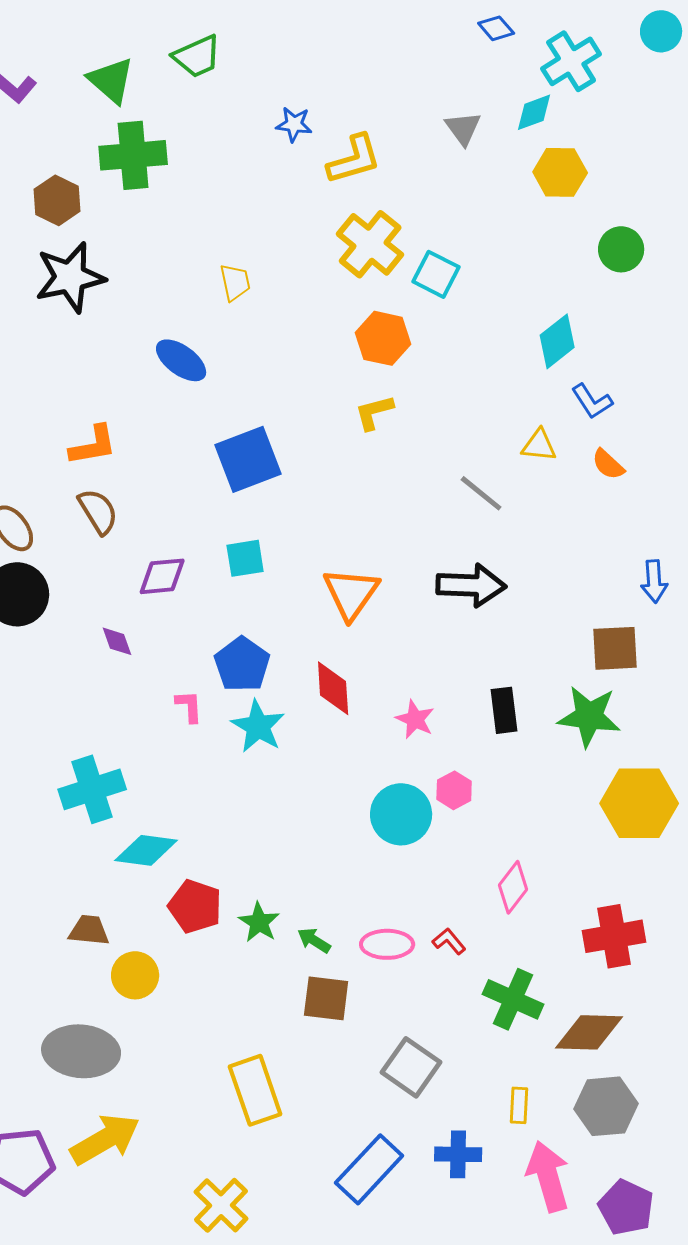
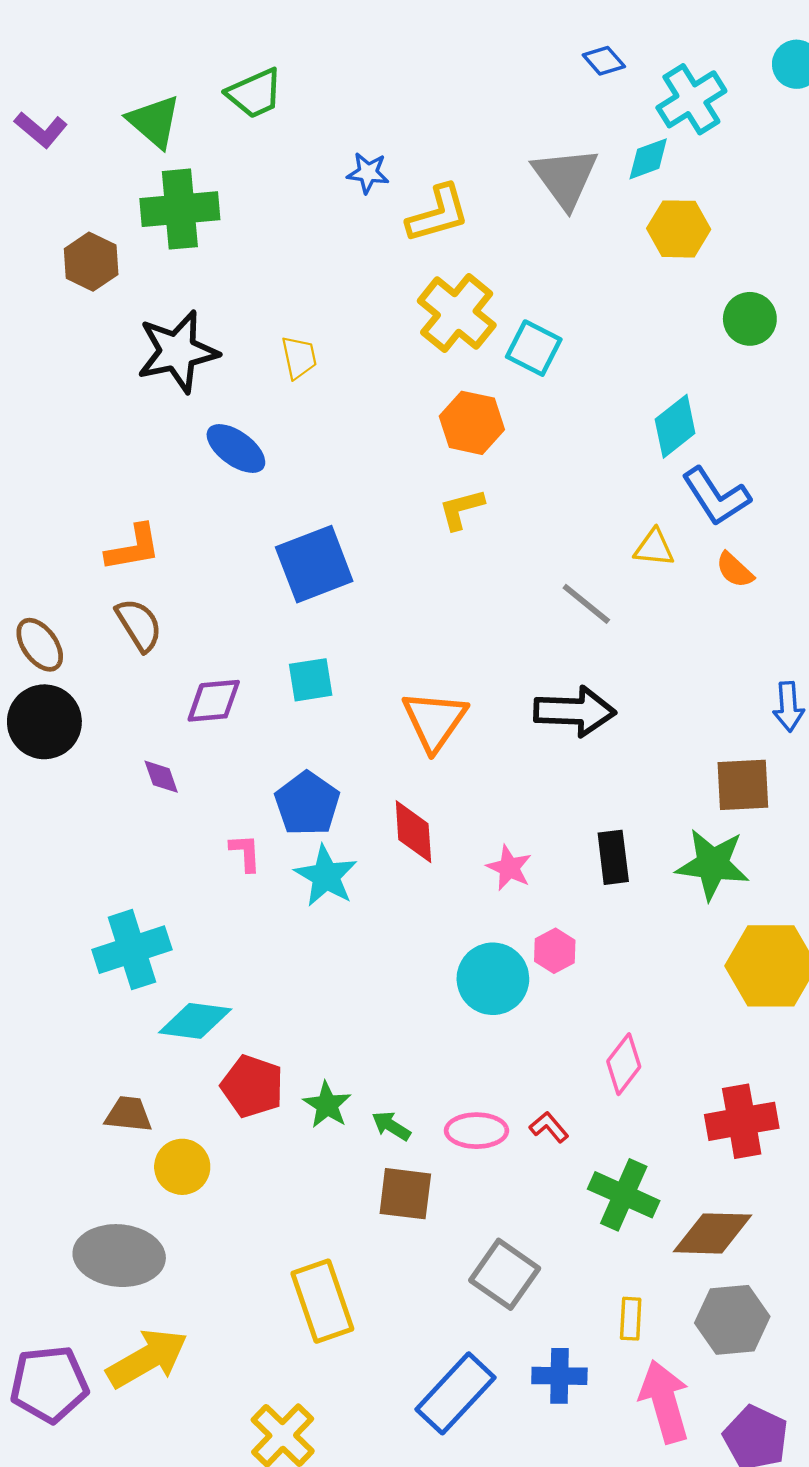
gray triangle: (463, 128) -> (565, 178), size x1.6
black star: (70, 277) -> (178, 352), moved
blue L-shape: (592, 401) -> (716, 496), size x1.4

